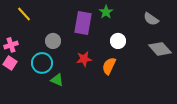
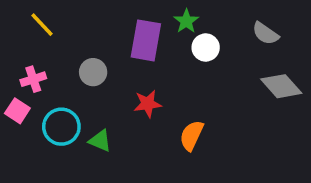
white circle: (118, 41) -> (206, 47), moved
pink cross: (11, 45) -> (33, 79), moved
cyan circle: (42, 63) -> (61, 127), moved
orange semicircle: (109, 66) -> (192, 135), moved

